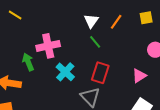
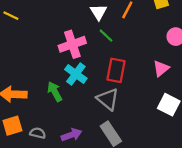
pink cross: (48, 46) -> (72, 44), moved
green arrow: (28, 62) -> (55, 92), moved

